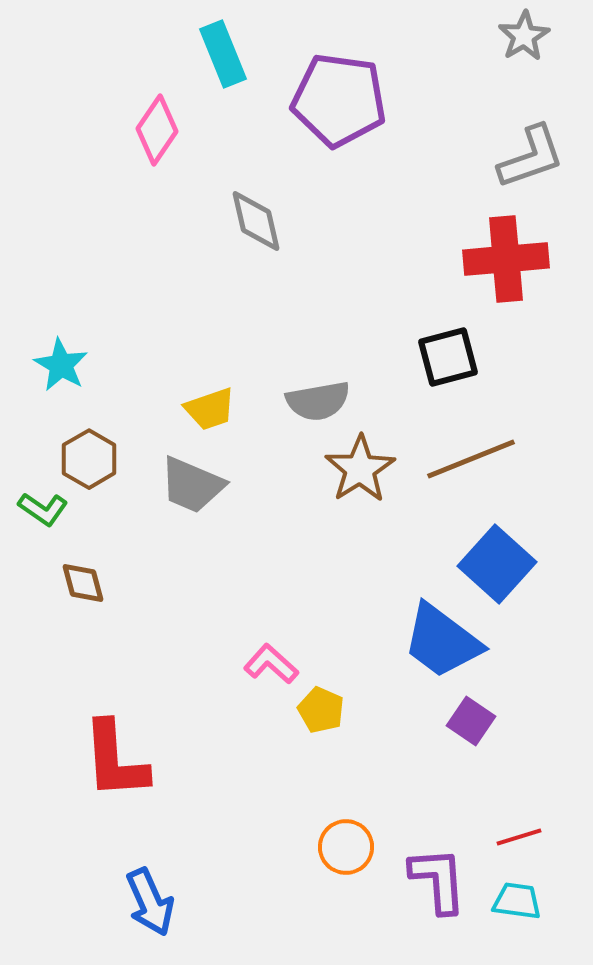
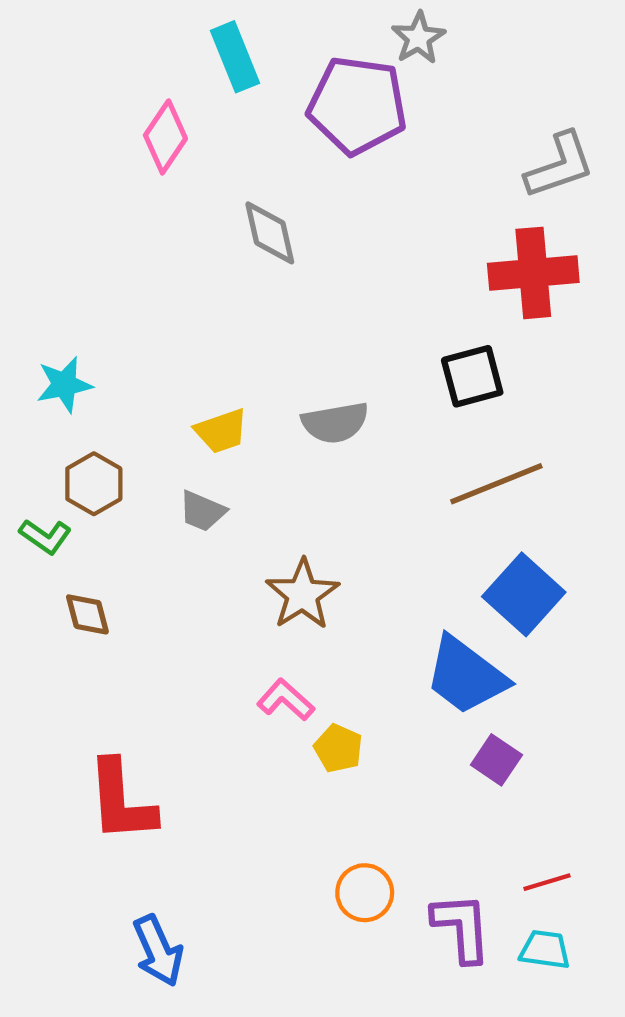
gray star: (524, 36) -> (418, 38), moved
cyan star: (61, 365) -> (64, 385), turned 30
brown star: (360, 469) -> (302, 594), moved
gray trapezoid: (192, 485) -> (202, 511), size x0.7

